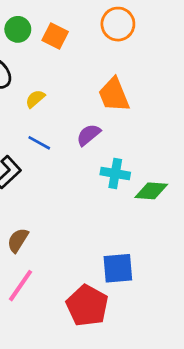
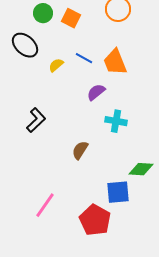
blue line: (39, 143) -> (84, 58), moved
green diamond: (151, 191) -> (141, 169), moved
brown semicircle: (18, 240) -> (80, 150), moved

